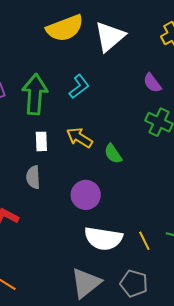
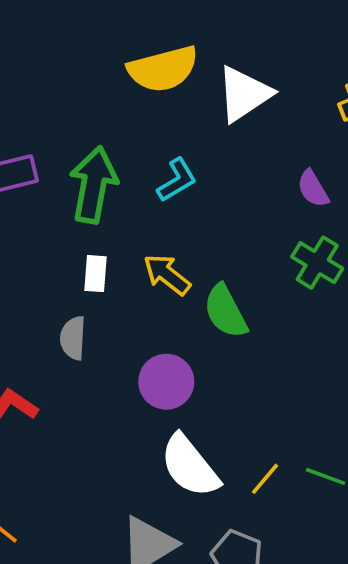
green semicircle: (113, 154) -> (225, 311), size x1.4
white semicircle: (103, 238) -> (190, 466), turned 36
yellow line: (144, 241) -> (265, 479), turned 60

